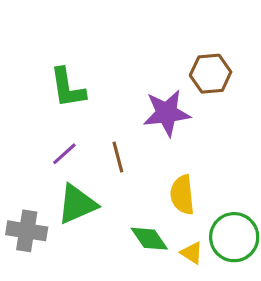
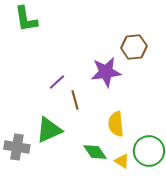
green L-shape: (68, 88) -> (26, 19), moved
purple line: (64, 154) -> (57, 82), moved

